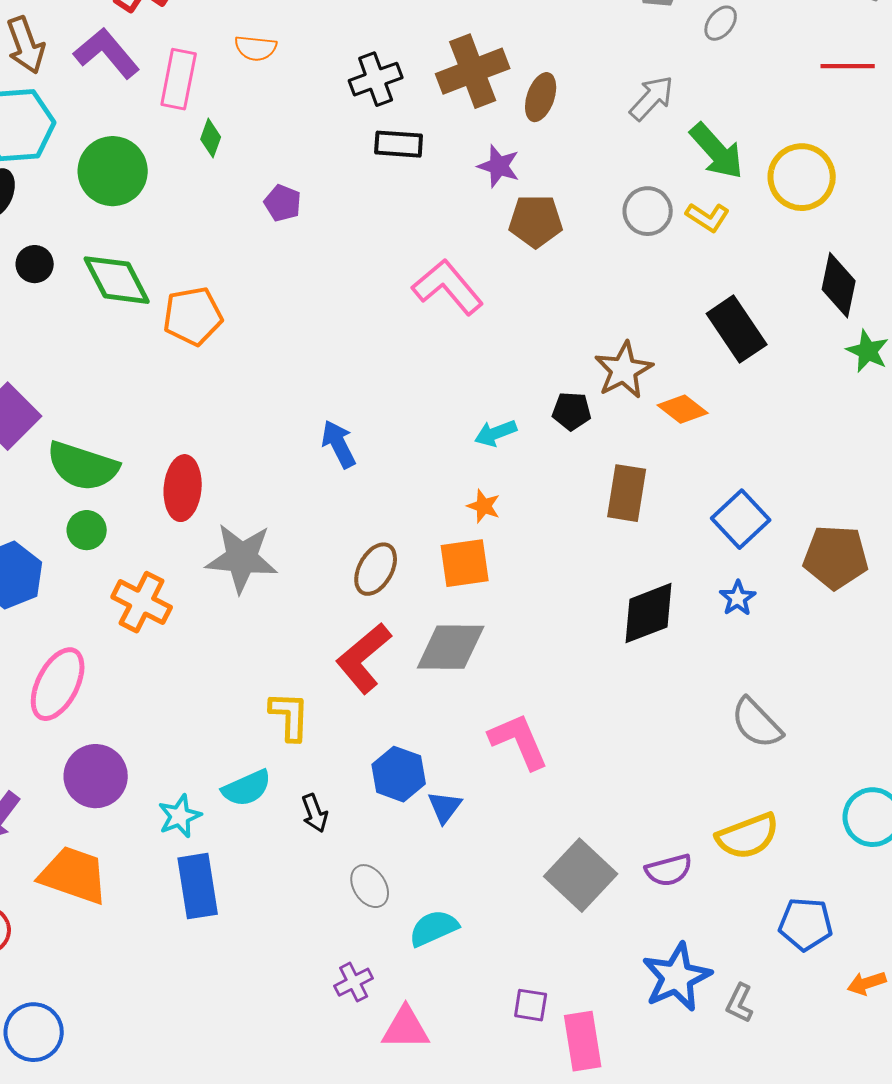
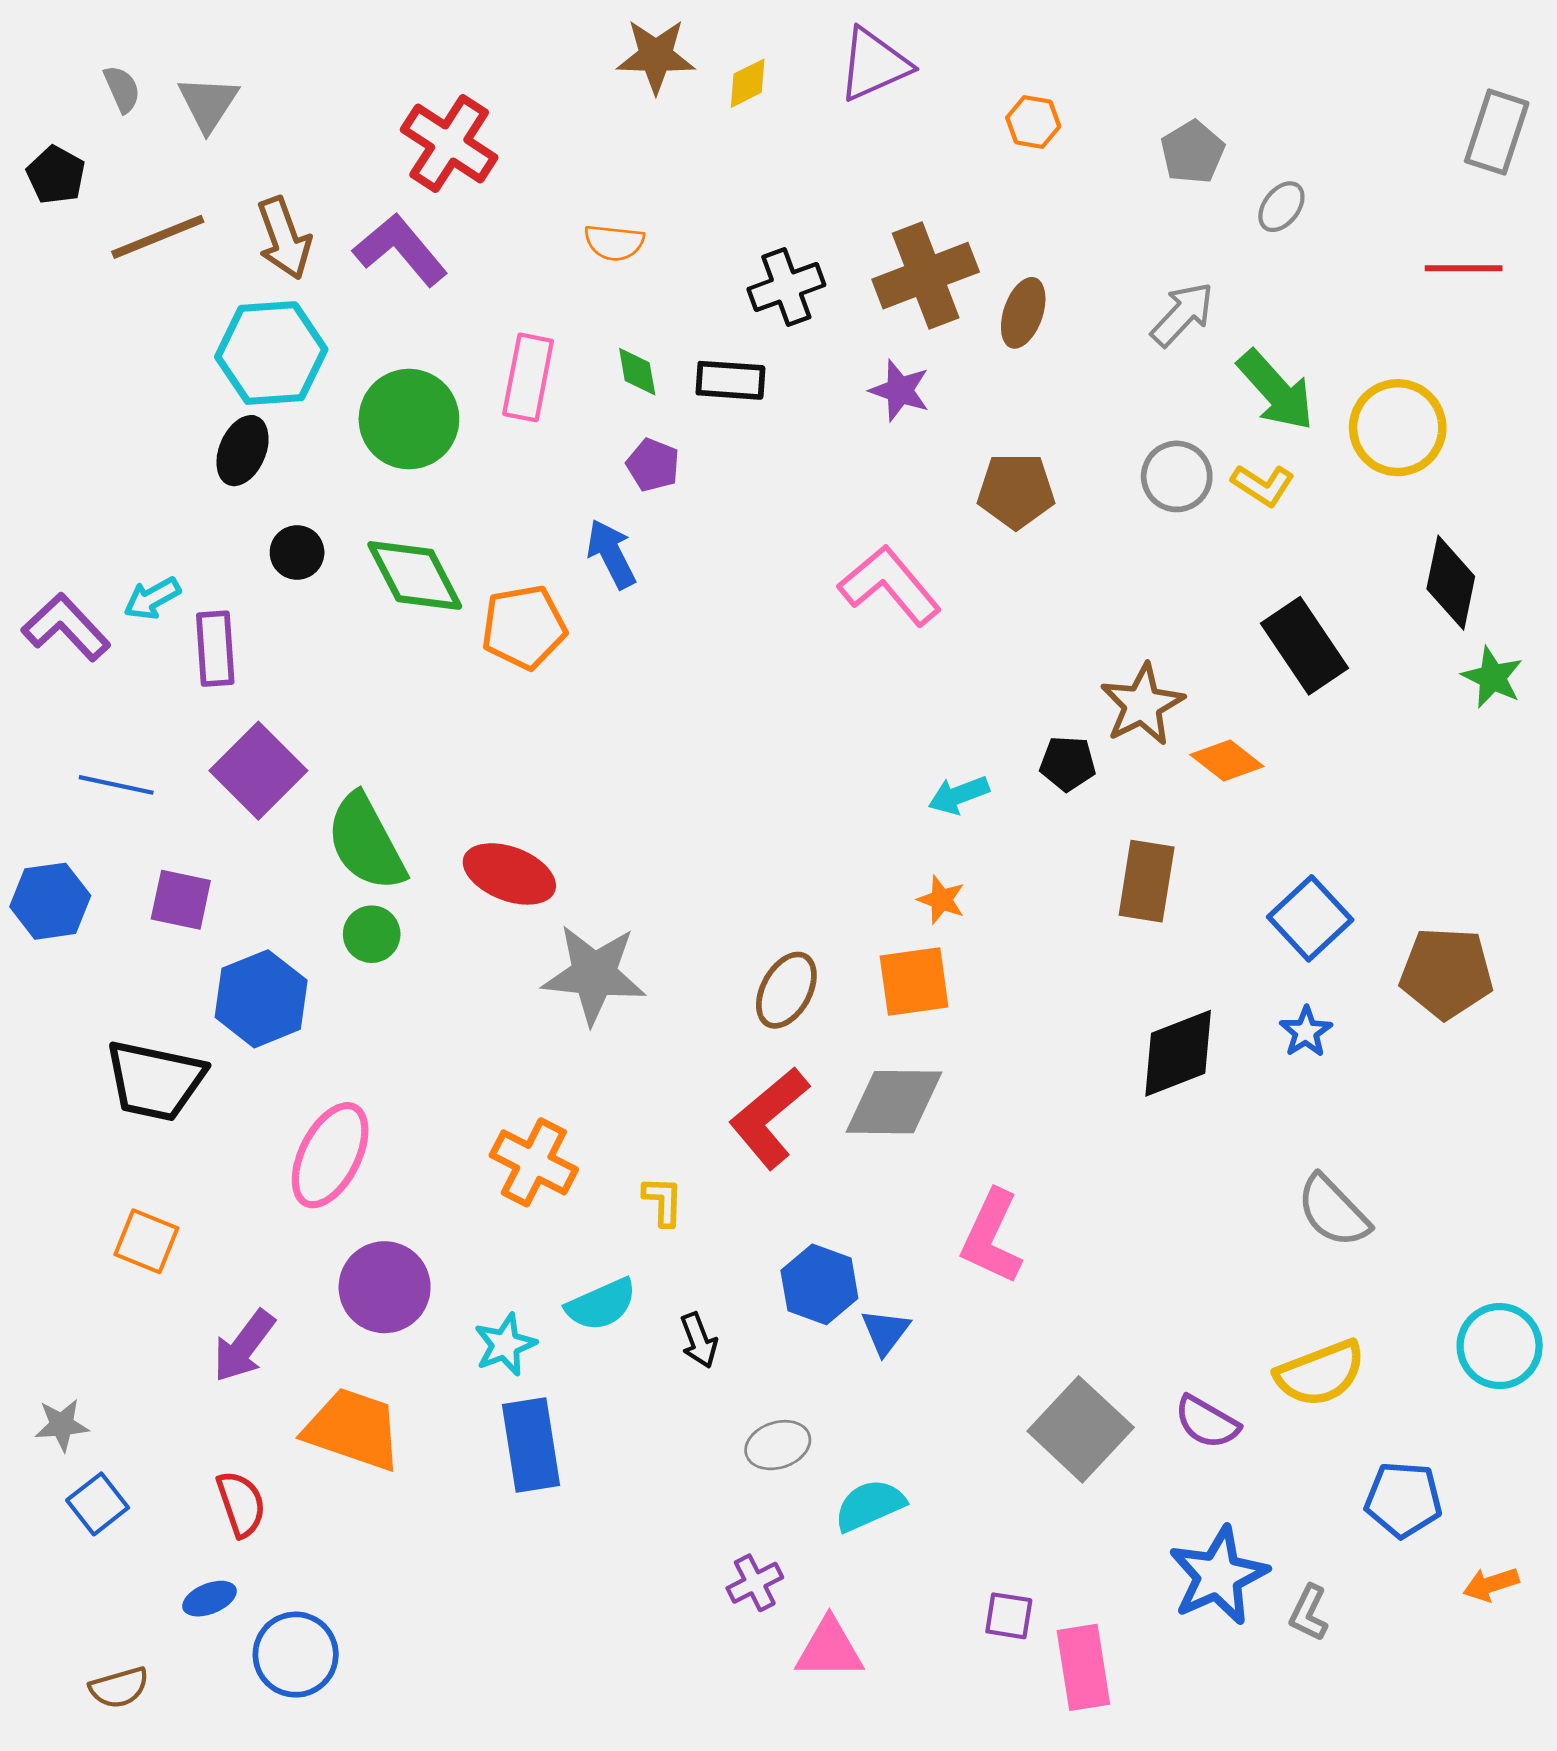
pink rectangle: (179, 79) -> (528, 377), moved
green diamond: (211, 138) -> (637, 372), moved, turned -30
black rectangle: (399, 144) -> (730, 380), moved
purple star: (499, 166) -> (900, 390), moved
blue arrow: (339, 444) -> (611, 554), moved
green semicircle: (83, 466) -> (366, 842), turned 44
red ellipse: (183, 488) -> (509, 874), turned -74
orange cross: (142, 602) -> (534, 1162), moved
yellow L-shape: (290, 716) -> (663, 1201), size x0.7
pink L-shape: (519, 741) -> (992, 1237), turned -132
purple semicircle: (669, 870) -> (1207, 1422), turned 45
gray ellipse: (370, 886) -> (778, 1445), turned -75

